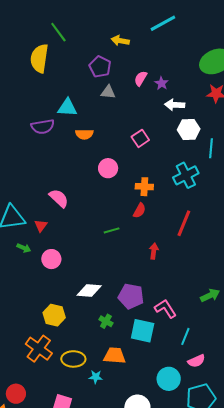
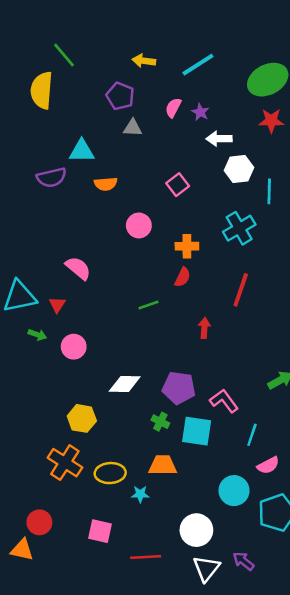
cyan line: (163, 23) -> (198, 65), moved
green cross: (106, 321) -> (160, 422), moved

